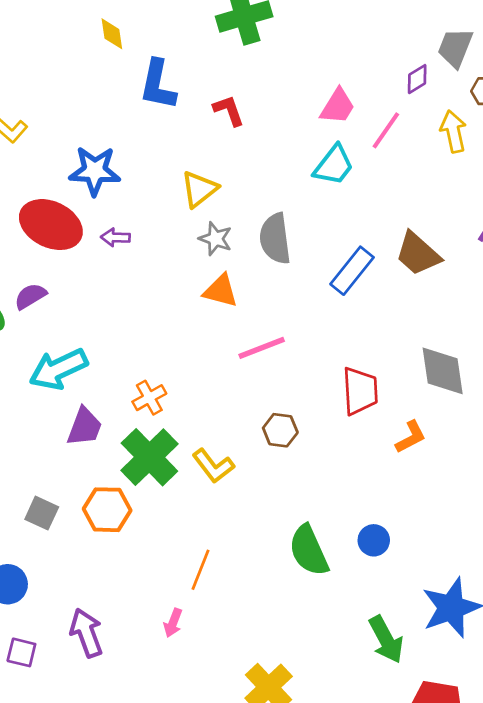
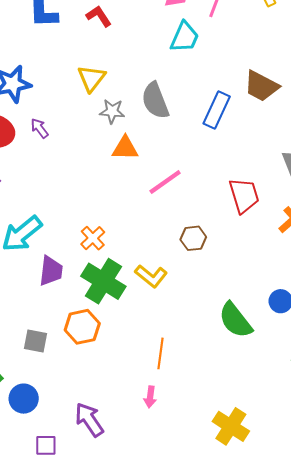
purple arrow: (115, 237) -> (40, 128), turned 65

